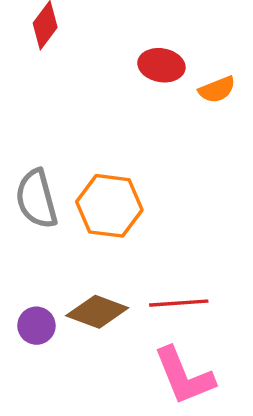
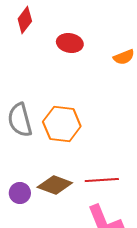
red ellipse: (161, 65) -> (70, 43), moved

